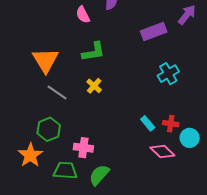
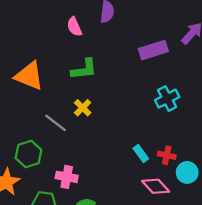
orange triangle: (45, 60) -> (29, 76), turned -40
gray line: (57, 92) -> (56, 123), moved

